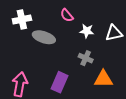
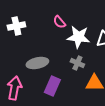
white star: (87, 31) -> (78, 37), size x1.6
gray ellipse: (44, 37) -> (37, 63), moved, turned -30

